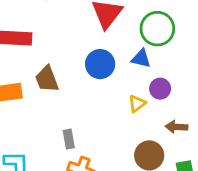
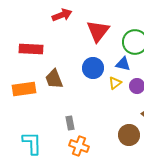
yellow triangle: (137, 104) -> (115, 83), moved

